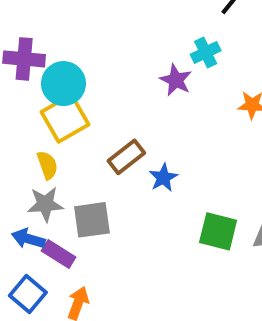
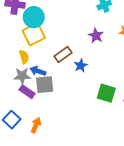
purple star: (176, 80) -> (96, 36), moved
blue arrow: (28, 239) -> (38, 71), moved
purple rectangle: (59, 254) -> (27, 92), moved

